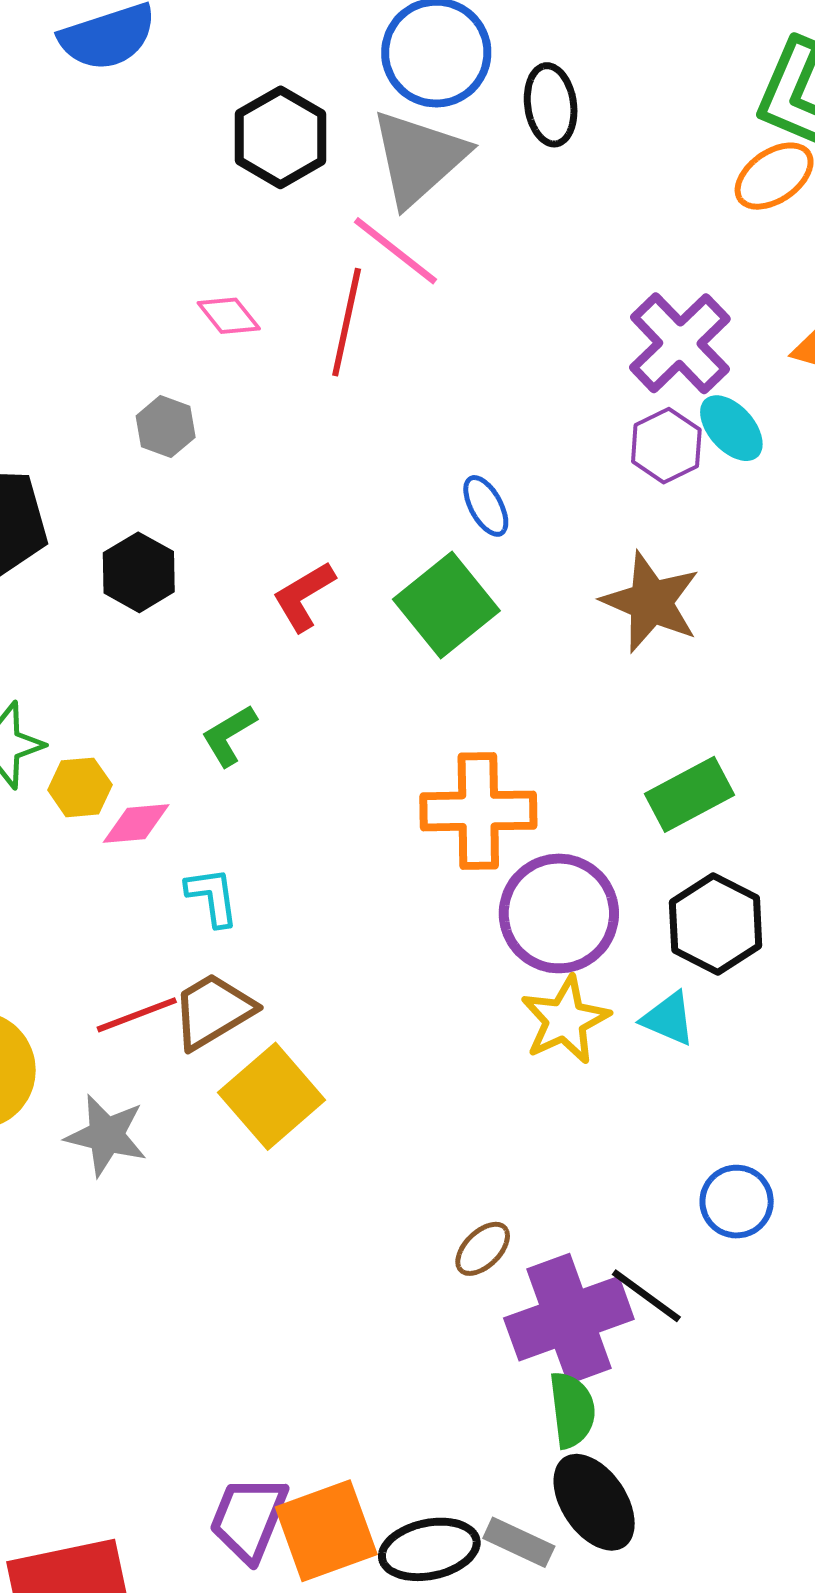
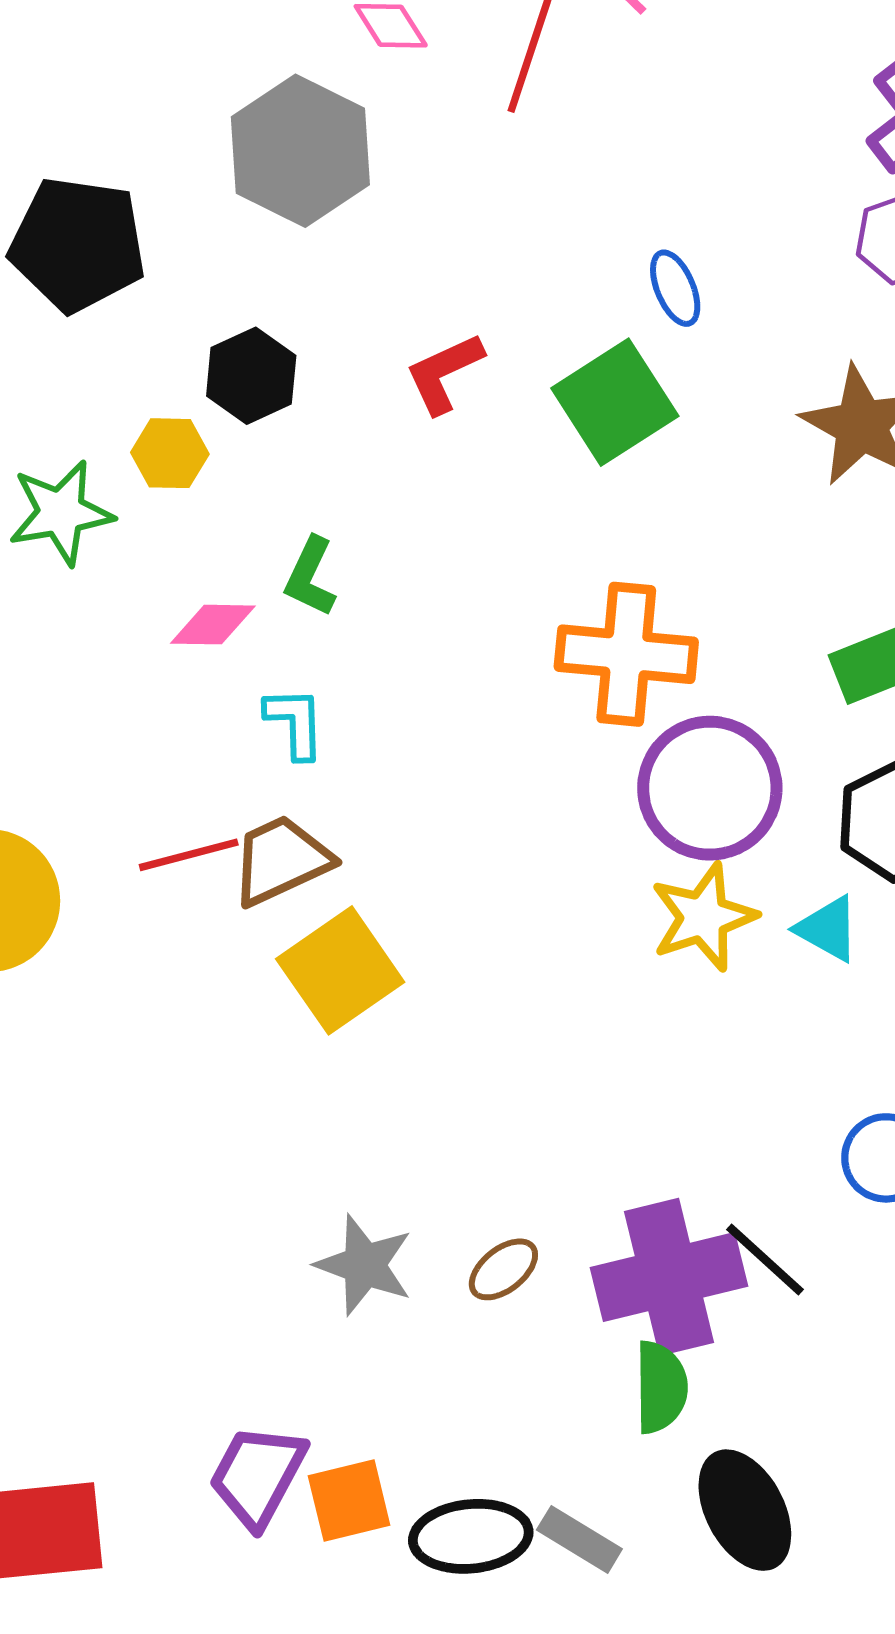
gray hexagon: (166, 427) -> (300, 151), size x2.0
black hexagon: (139, 572) -> (251, 376), moved
green L-shape: (229, 735) -> (310, 577), moved, turned -40
yellow hexagon: (80, 787) -> (170, 453), moved
gray star: (106, 1135) -> (364, 1265), moved
brown ellipse: (483, 1249) -> (503, 1269), moved
black ellipse: (594, 1502) -> (745, 1510), moved
orange square: (326, 1531) -> (349, 1500), size x0.7

